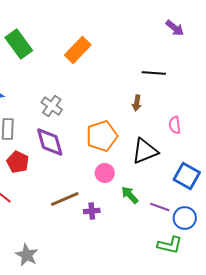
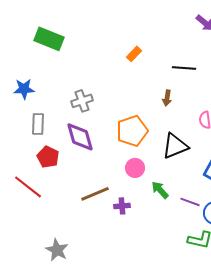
green rectangle: (19, 44) -> (49, 39), turned -32
orange rectangle: (78, 50) -> (134, 54), moved, size x0.6
gray cross: (52, 106) -> (82, 101), turned 35

